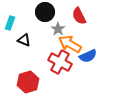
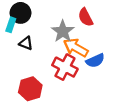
black circle: (45, 12) -> (21, 13), moved
gray star: (58, 29) -> (63, 31), size x1.5

